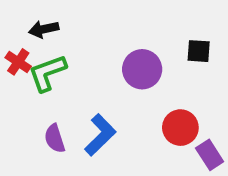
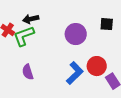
black arrow: (44, 29) -> (31, 19), moved
blue L-shape: (100, 135) -> (75, 73), moved

